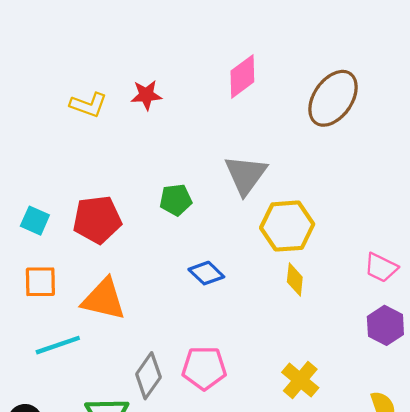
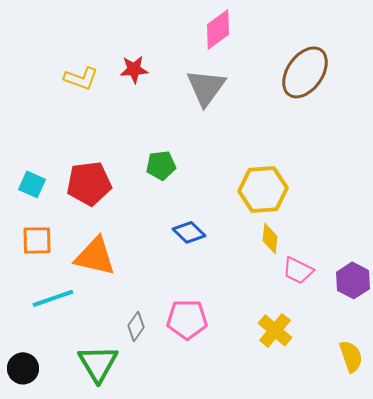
pink diamond: (242, 76) -> (218, 29), moved
gray triangle: (246, 175) -> (206, 87), moved
pink trapezoid: (381, 268) -> (298, 270), moved
gray diamond: (148, 376) -> (136, 326), size x0.7

